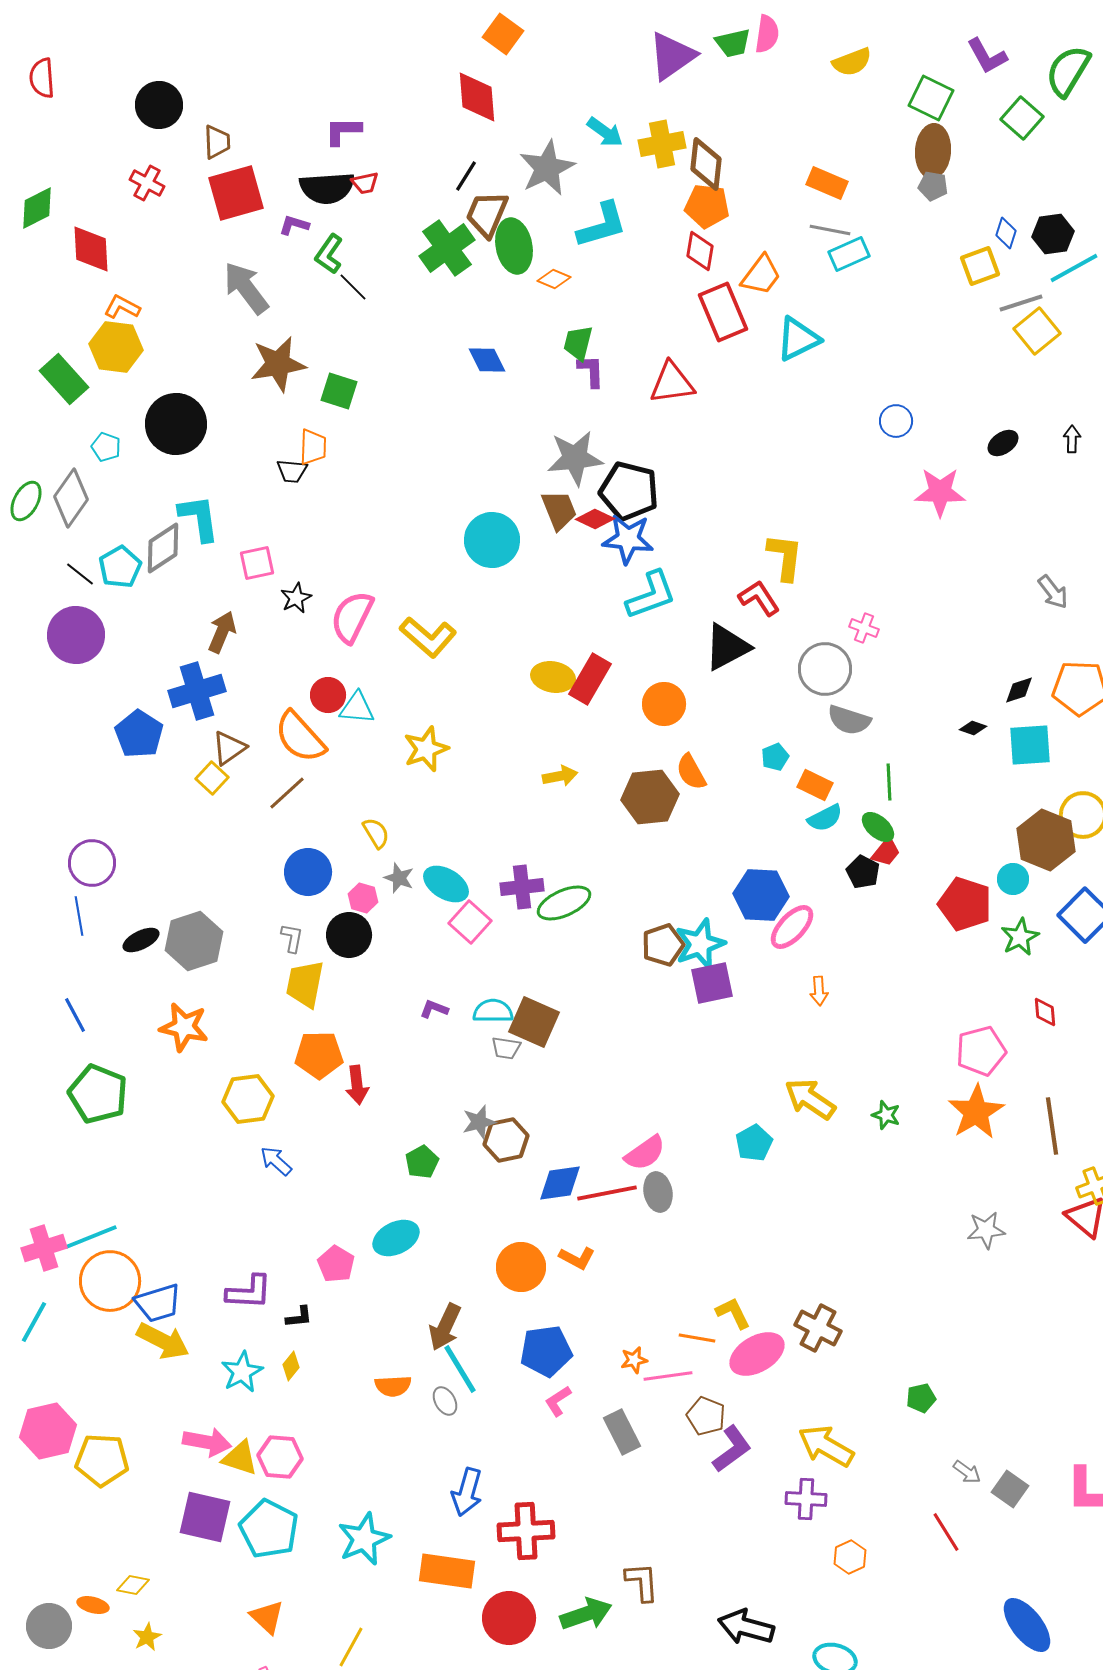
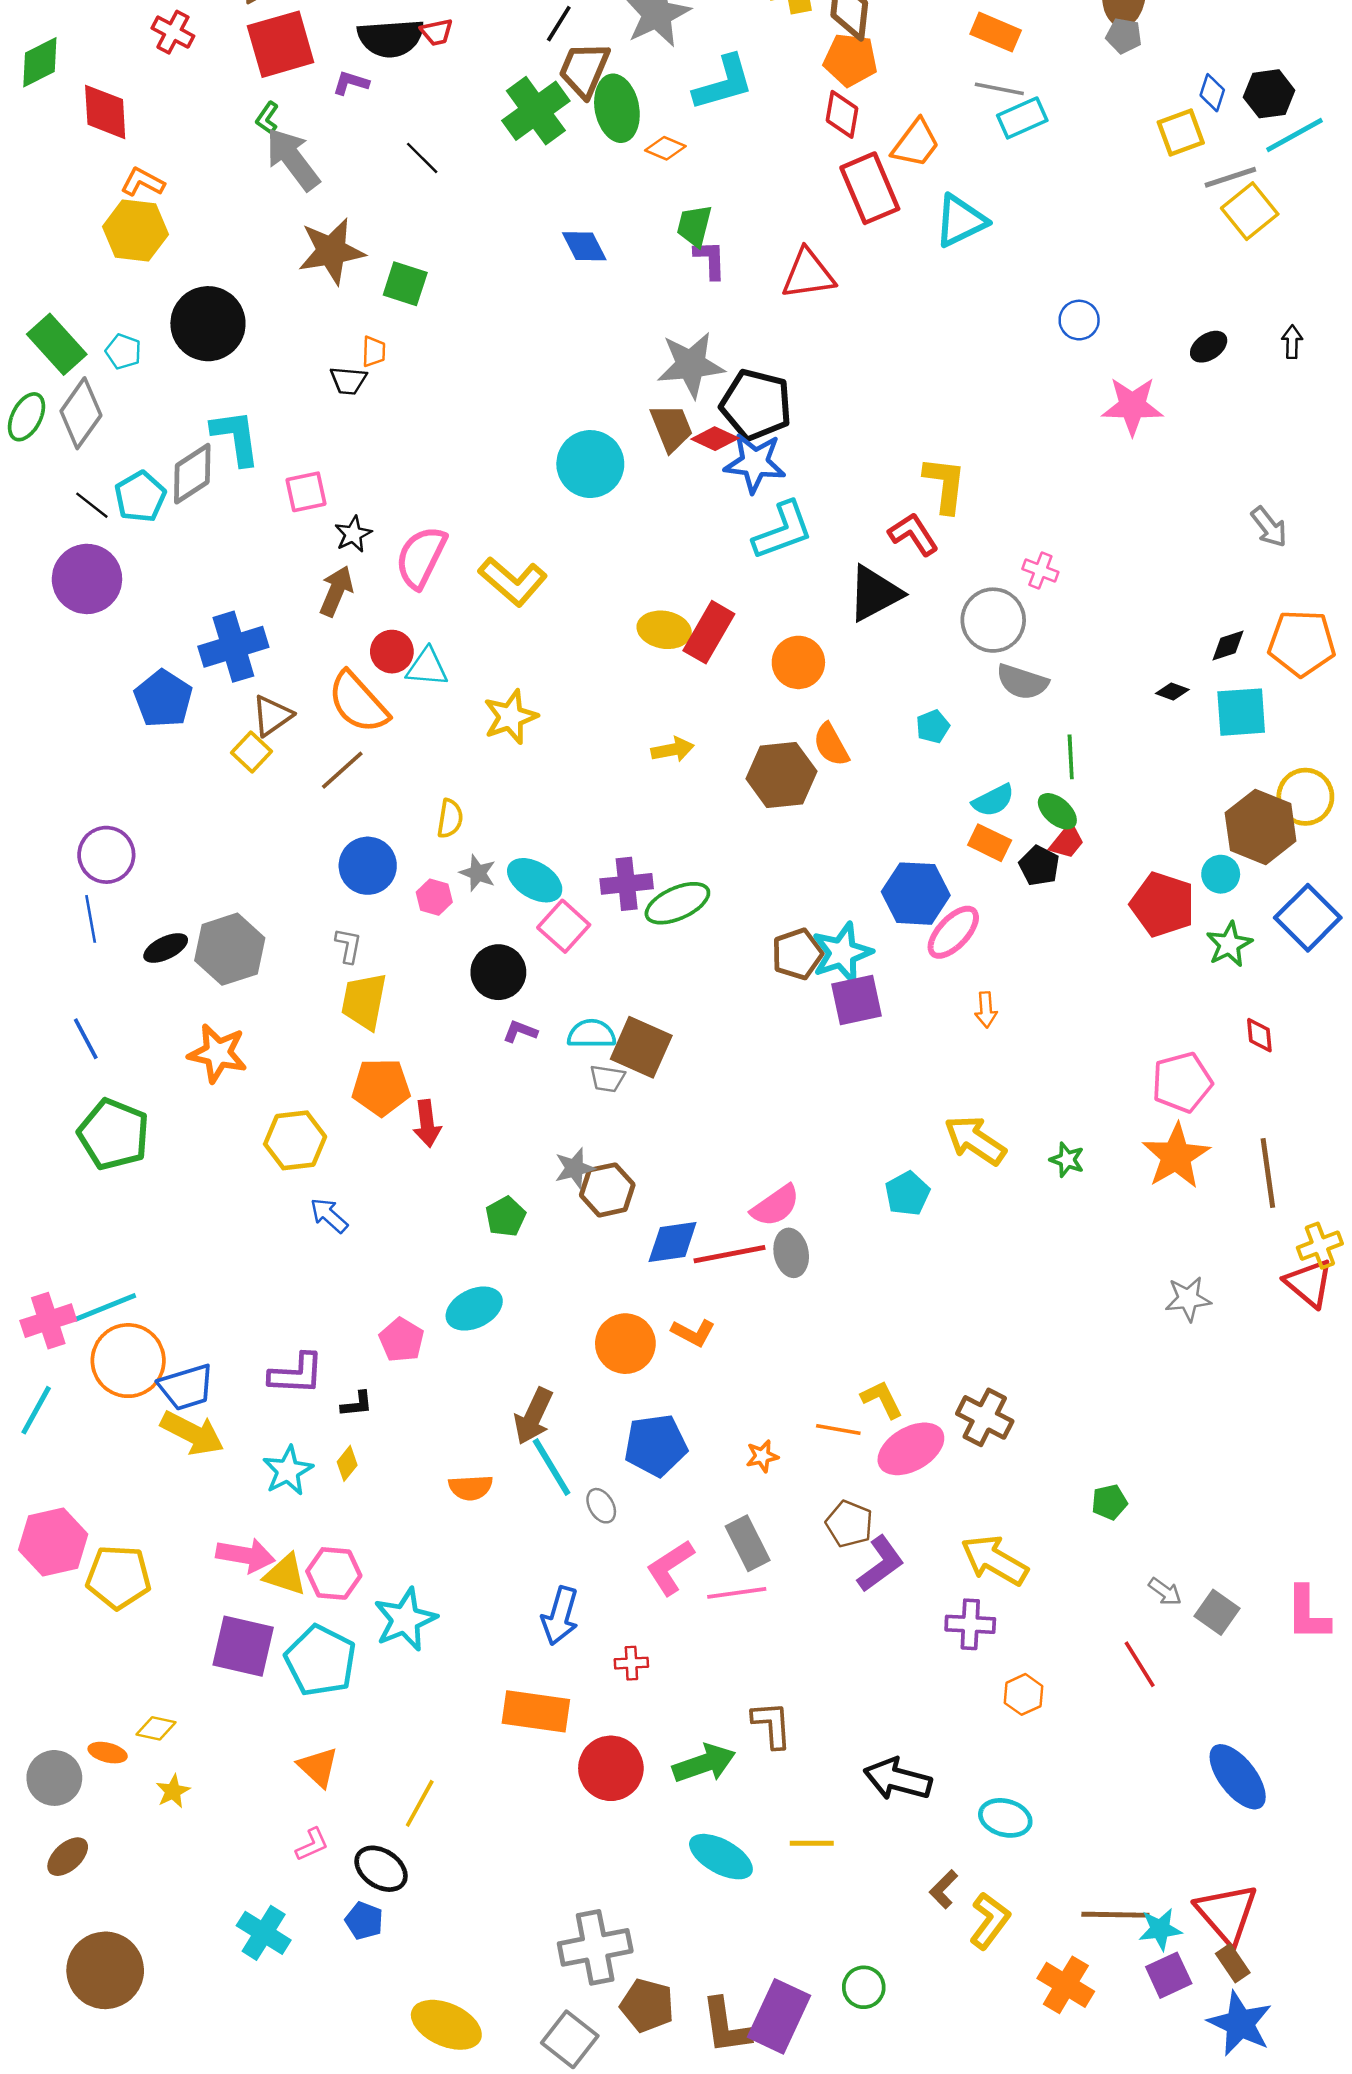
green L-shape: (329, 254) -> (267, 118), moved, size x0.7
green rectangle: (64, 379) -> (57, 344), moved
orange trapezoid: (313, 447) -> (374, 351), size x0.7
brown arrow: (222, 632) -> (336, 591), moved
orange rectangle: (815, 785) -> (990, 843), moved
yellow semicircle: (376, 833) -> (450, 819), turned 40
black circle: (349, 935) -> (498, 972), moved
pink line: (668, 1376) -> (737, 1593), moved
gray ellipse: (445, 1401) -> (601, 1506), moved
pink L-shape: (558, 1401) -> (670, 1567), moved, size x1.5
red cross: (526, 1531) -> (631, 1663), size x0.5
cyan star: (364, 1539) -> (405, 1619), moved

